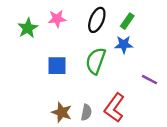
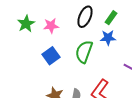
pink star: (57, 19) -> (51, 26), moved
blue square: (57, 66) -> (51, 56), turned -36

